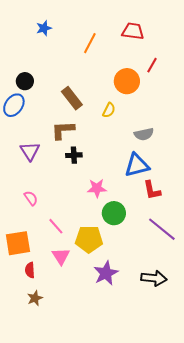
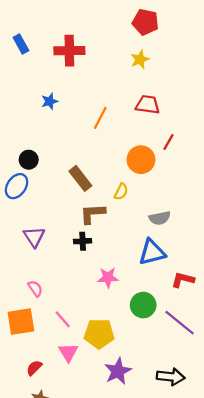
brown L-shape: (63, 130) -> (93, 214), moved
red L-shape: (152, 190) -> (183, 280), moved, turned 115
green circle: (114, 213) -> (143, 305), moved
orange square: (18, 243) -> (21, 322), moved
red semicircle: (30, 270) -> (34, 368), turned 49

